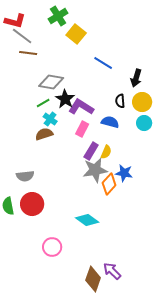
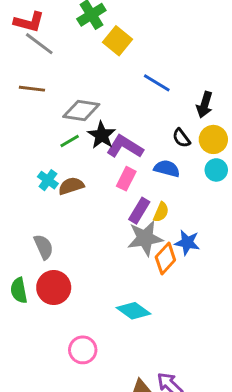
brown line: (28, 53) -> (32, 89), moved
black semicircle: (120, 101) -> (181, 138), turned -32
cyan cross: (50, 119) -> (48, 180), moved
gray semicircle: (25, 176) -> (44, 247), turned -108

